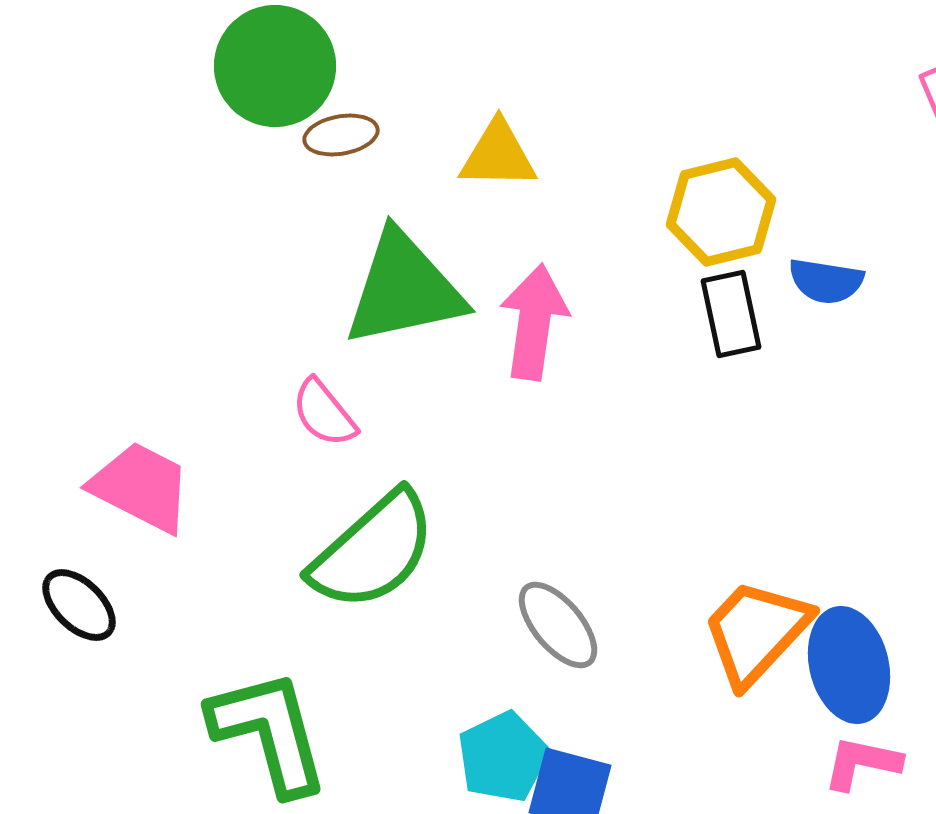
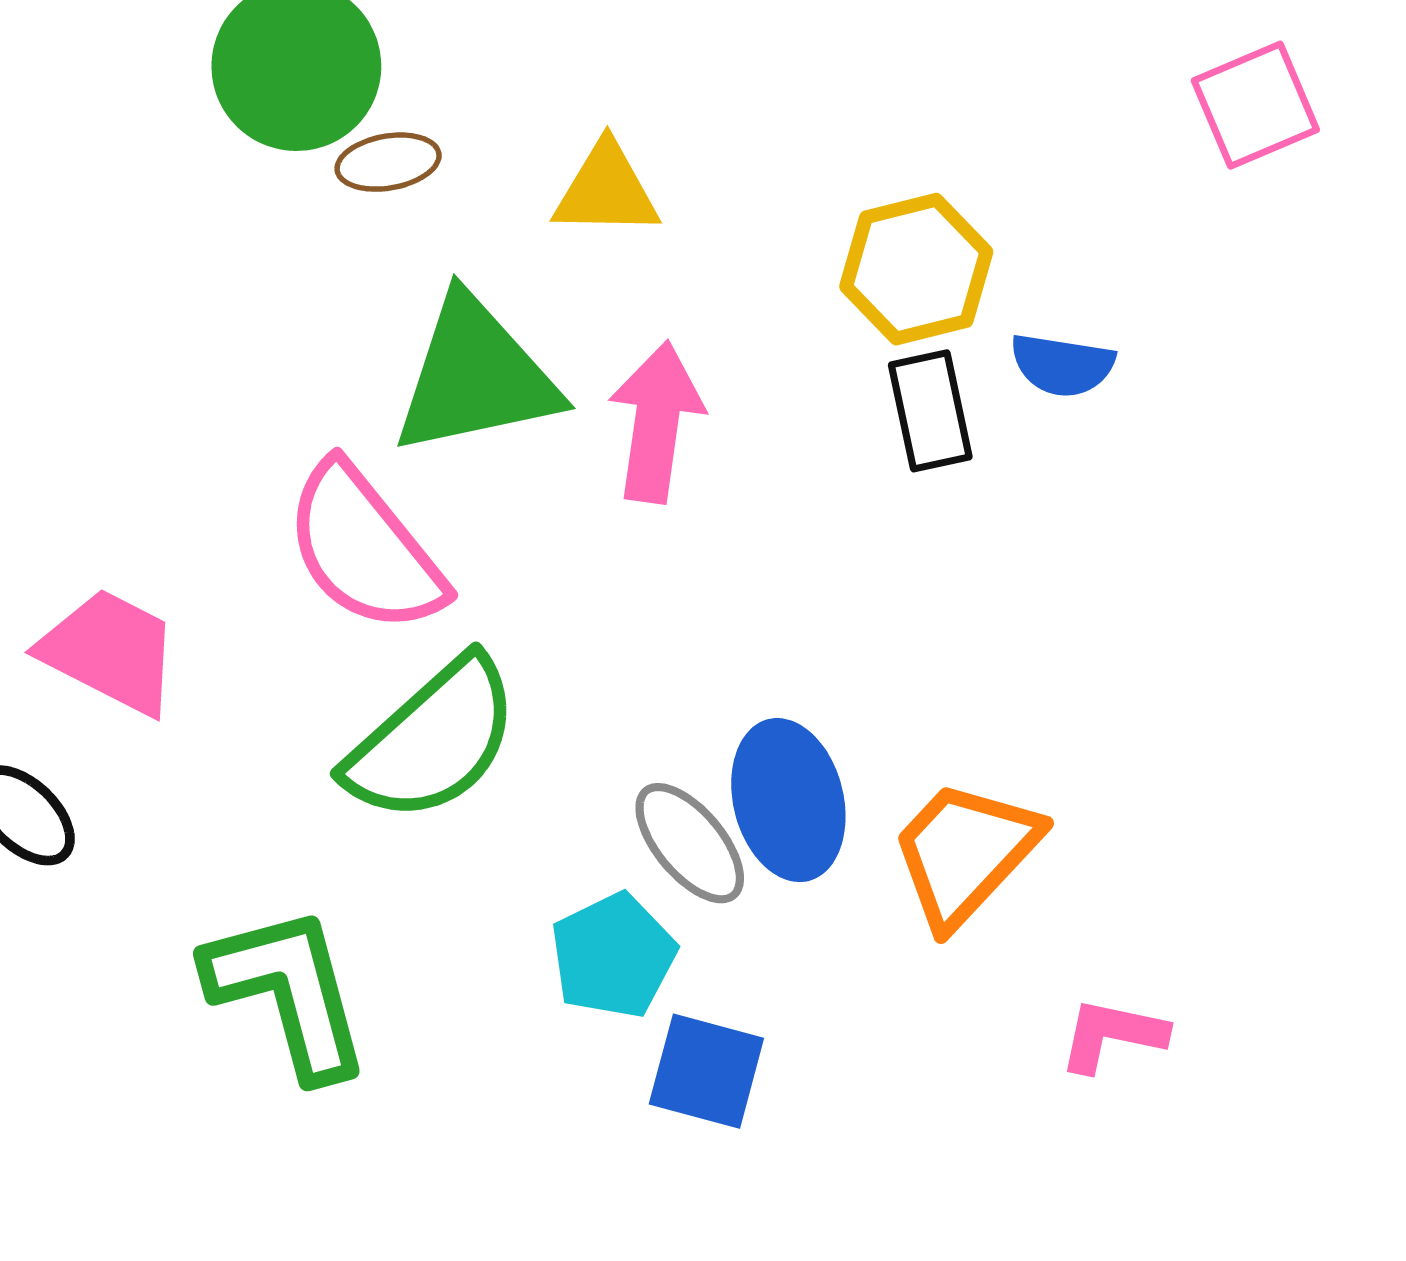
pink semicircle: (324, 413) -> (364, 548), size x1.8
blue ellipse: (849, 665) -> (788, 800), moved
cyan pentagon: (503, 757) -> (613, 956), moved

